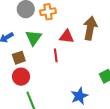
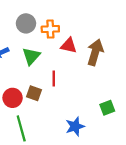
red triangle: (67, 37) -> (69, 46), moved
brown square: (19, 58) -> (34, 93), moved, turned 32

